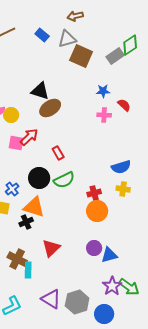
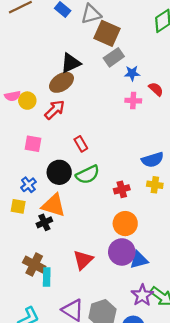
gray rectangle: (115, 56) -> (114, 57), moved
black triangle: (40, 91) -> (71, 63), moved, turned -42
brown ellipse: (50, 108) -> (61, 82), moved
red arrow: (29, 137) -> (55, 110), moved
pink square: (16, 143) -> (33, 144), moved
orange circle: (97, 211) -> (125, 224), moved
red triangle: (51, 248) -> (83, 260), moved
purple circle: (94, 248) -> (122, 252), size x1.5

